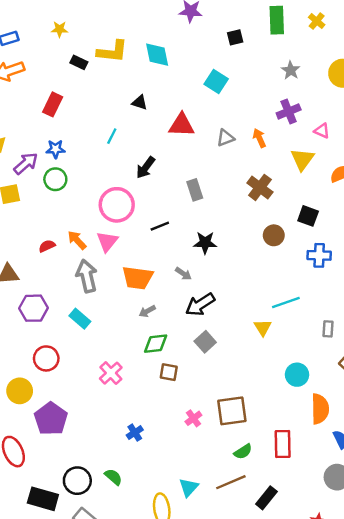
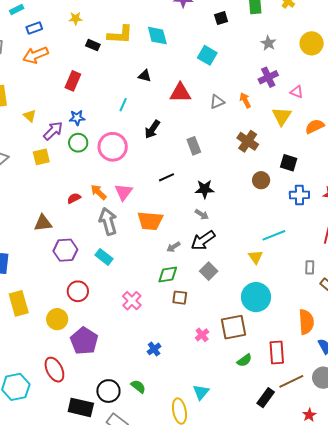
pink circle: (117, 205) -> (113, 147), moved
gray arrow: (183, 274) -> (202, 214), moved
gray arrow: (147, 311) -> (173, 247), moved
gray rectangle: (328, 329) -> (310, 267), moved
cyan circle: (297, 375) -> (256, 297), moved, size x1.5
brown line: (231, 482) -> (291, 381), moved

